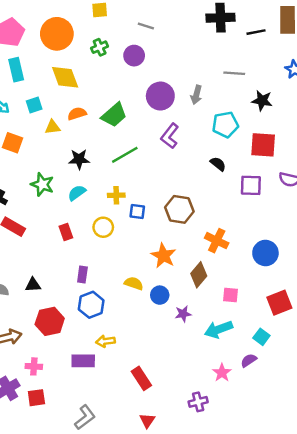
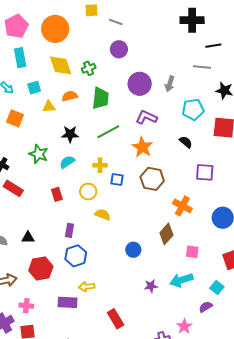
gray line: (146, 26) -> (116, 22), moved
black line: (256, 32) -> (213, 46), moved
green cross: (100, 47) -> (89, 68), moved
green trapezoid: (114, 115) -> (101, 98), turned -45
purple L-shape: (170, 136) -> (146, 117), turned 75
purple square: (251, 185) -> (205, 172), moved
orange star: (163, 256) -> (142, 147), moved
yellow semicircle: (134, 283) -> (103, 215), moved
purple star: (183, 314) -> (151, 286), moved
pink star: (222, 373) -> (184, 326), moved

